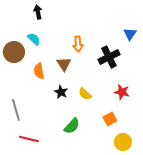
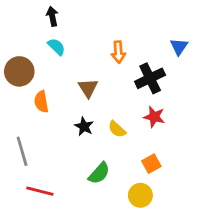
cyan semicircle: (34, 39) -> (56, 47), moved
orange arrow: (78, 44) -> (118, 52), moved
orange semicircle: (39, 71) -> (41, 102), moved
red star: (122, 92) -> (154, 117), moved
yellow circle: (123, 142) -> (140, 195), moved

